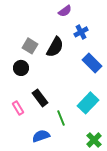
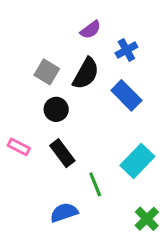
purple semicircle: (65, 11) -> (91, 30), moved
blue rectangle: (92, 63) -> (126, 95), moved
black circle: (21, 68) -> (56, 109), moved
pink rectangle: (18, 108) -> (19, 147), moved, turned -32

